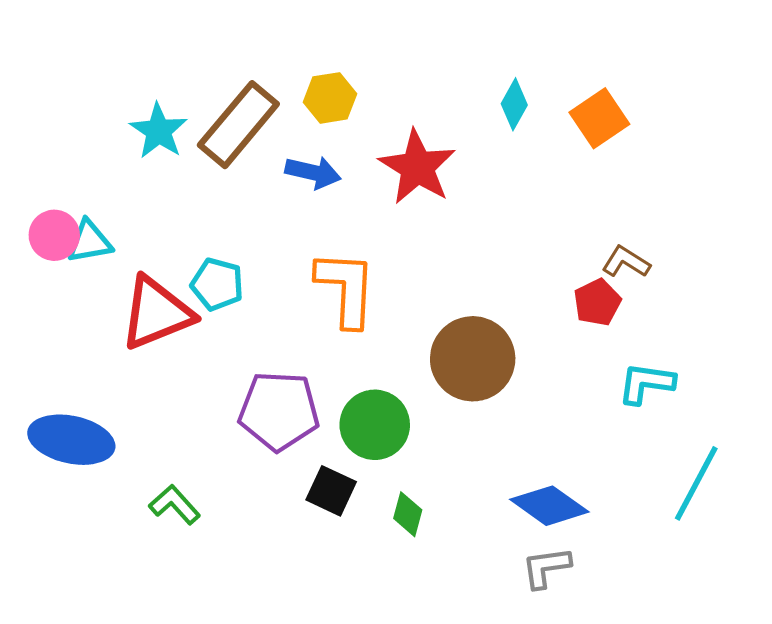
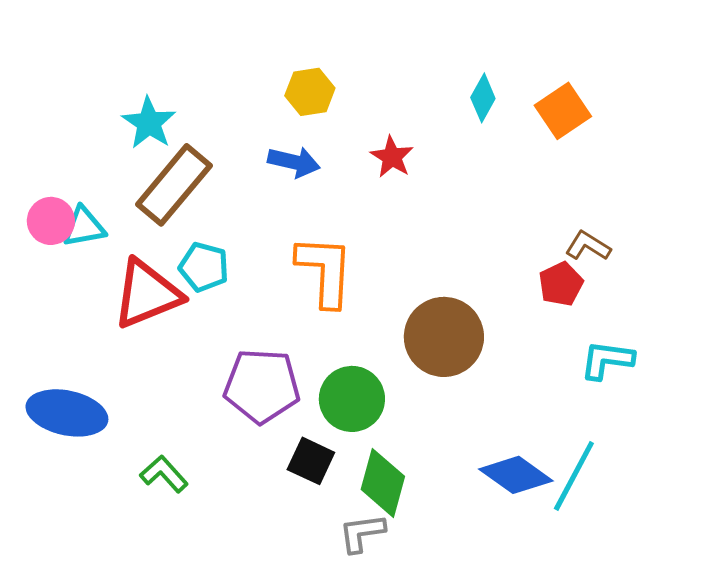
brown rectangle: (238, 125) -> (174, 185), moved
red star: (417, 167) -> (392, 157), size x0.6
cyan line: (696, 483) -> (574, 476), moved
green diamond: (408, 514) -> (383, 483), size x1.6
gray L-shape: (546, 567) -> (362, 533), moved

